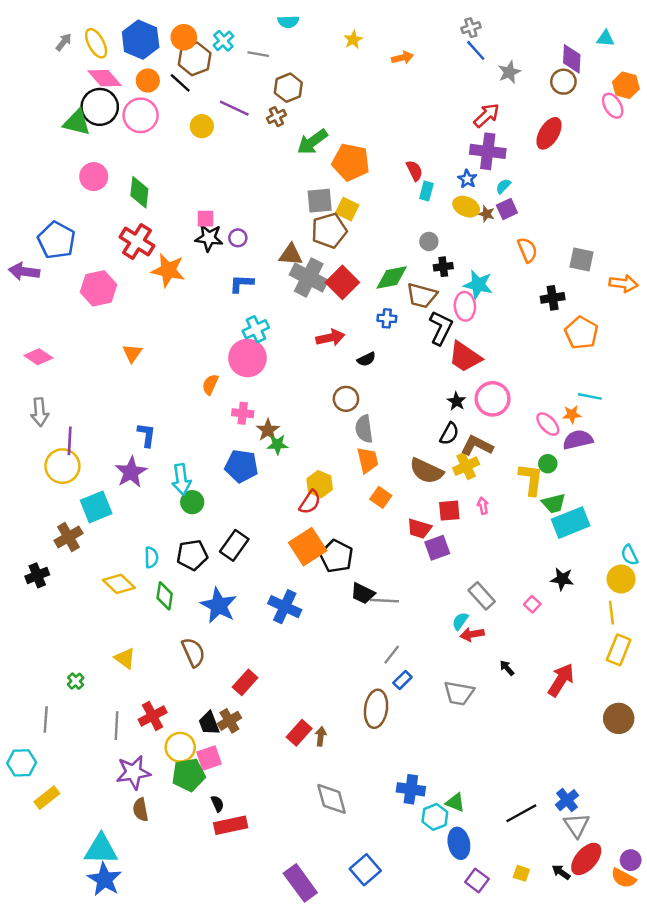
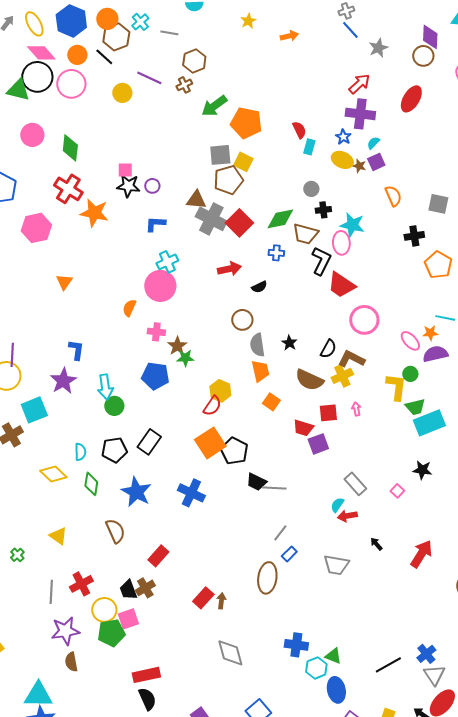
black star: (456, 401) -> (289, 343), moved
black semicircle: (217, 804) -> (147, 699), moved, size x1.6

